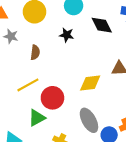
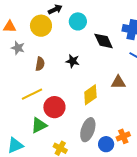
black star: (67, 35) -> (73, 61), moved
yellow diamond: (90, 83) -> (90, 95), turned -30
gray ellipse: (89, 120) -> (88, 130), turned 45

